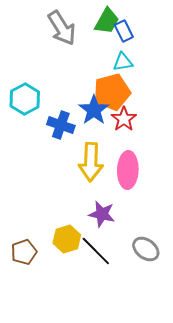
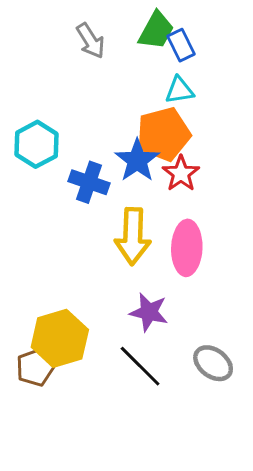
gray arrow: (62, 28) -> (90, 41), size x0.7
yellow hexagon: (67, 239) -> (60, 338), moved, size x1.4

